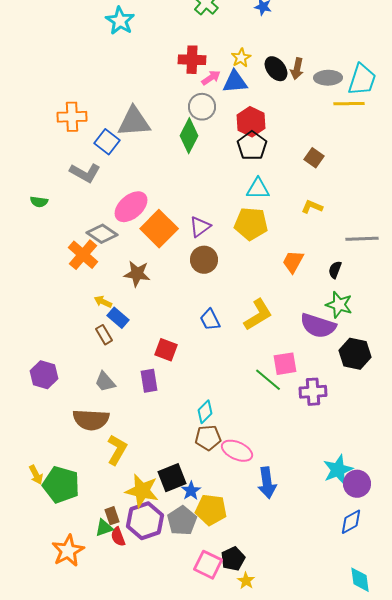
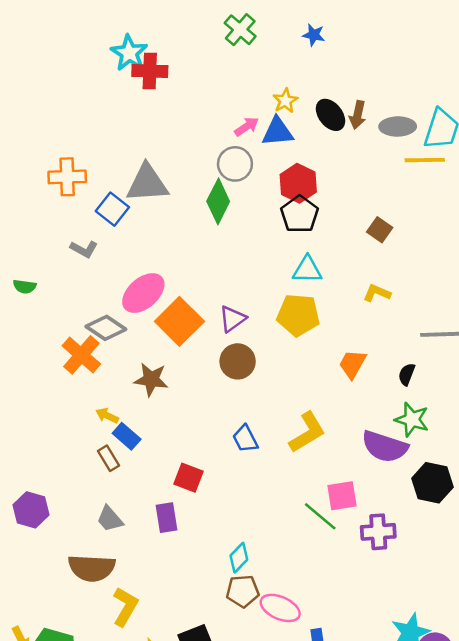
red cross: (192, 60) -> (150, 71), moved
gray L-shape: (85, 173) -> (84, 249), size x0.7

